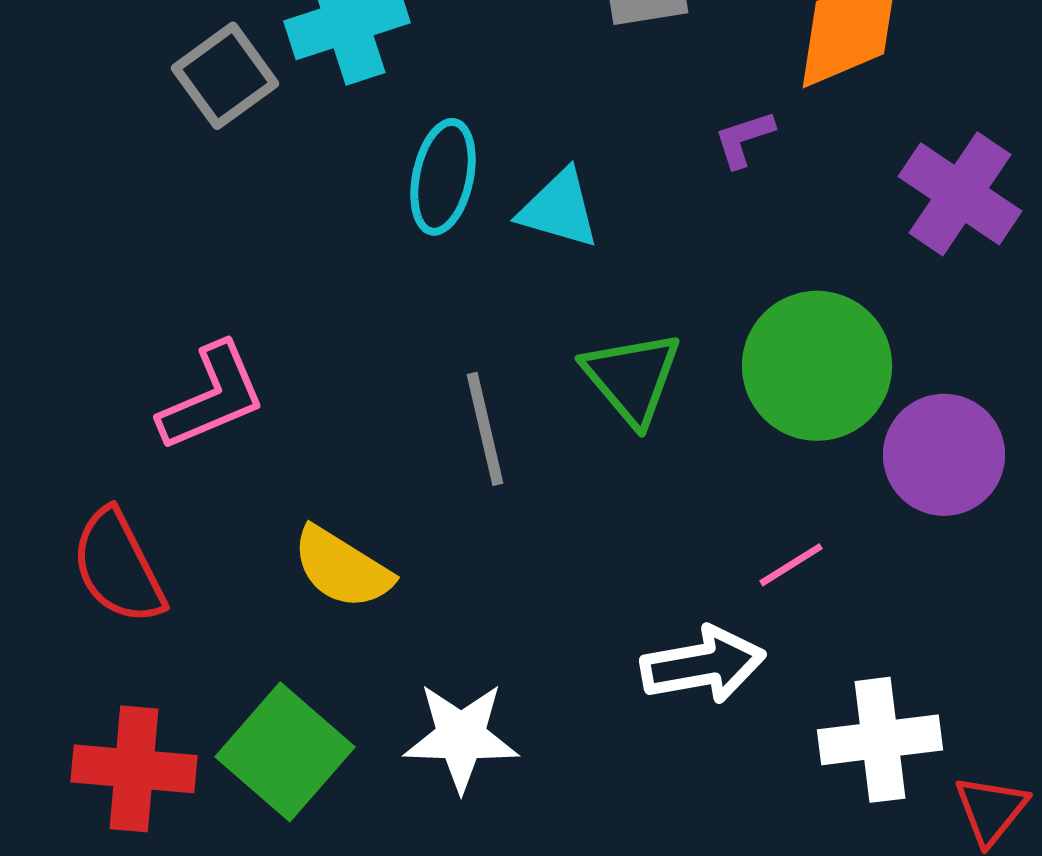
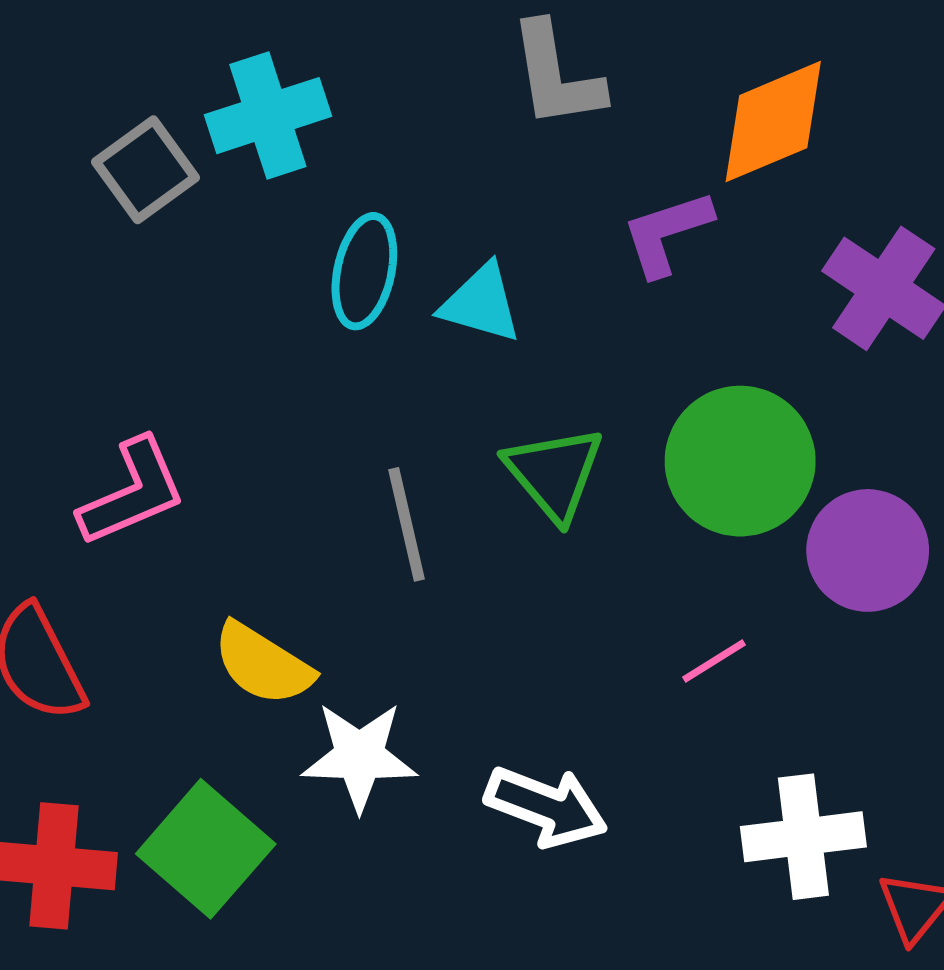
purple L-shape: (744, 139) -> (667, 233), size x1.5
white arrow: (703, 665) -> (546, 807), moved, turned 31
white star: (461, 737) -> (359, 756), moved

